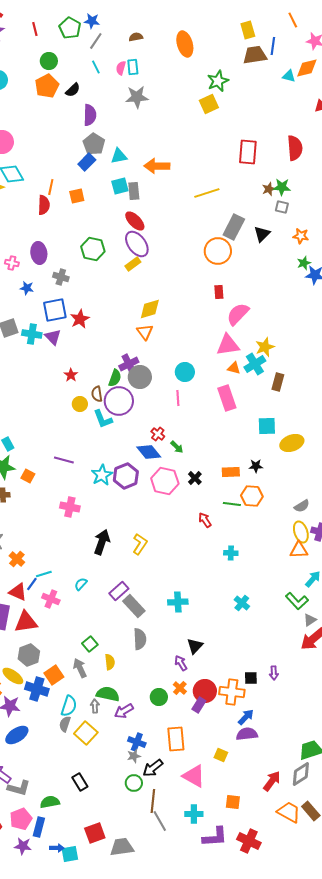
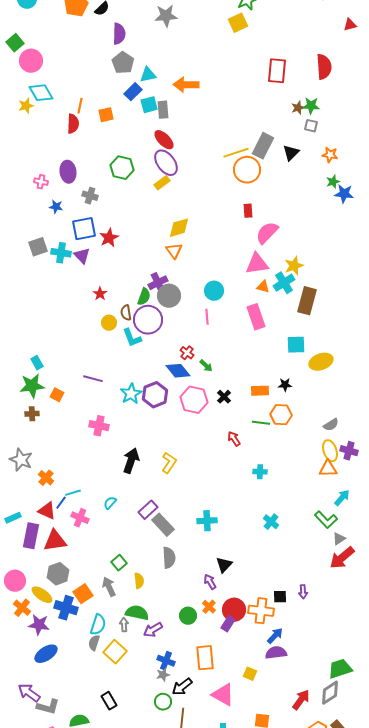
blue rectangle: (87, 162) -> (133, 92), moved
yellow line: (207, 193) -> (236, 153), moved
brown rectangle: (278, 382) -> (307, 301), size x1.5

